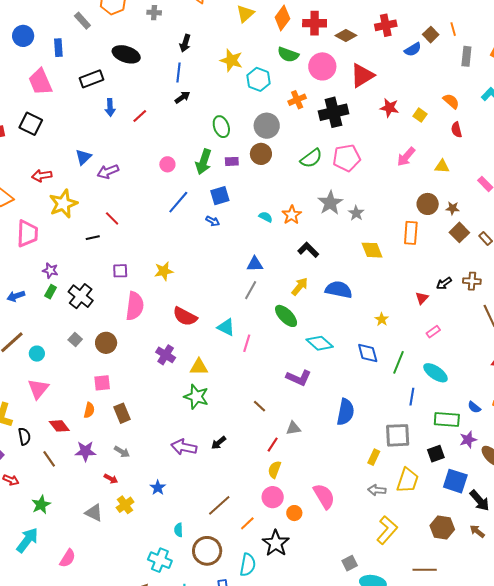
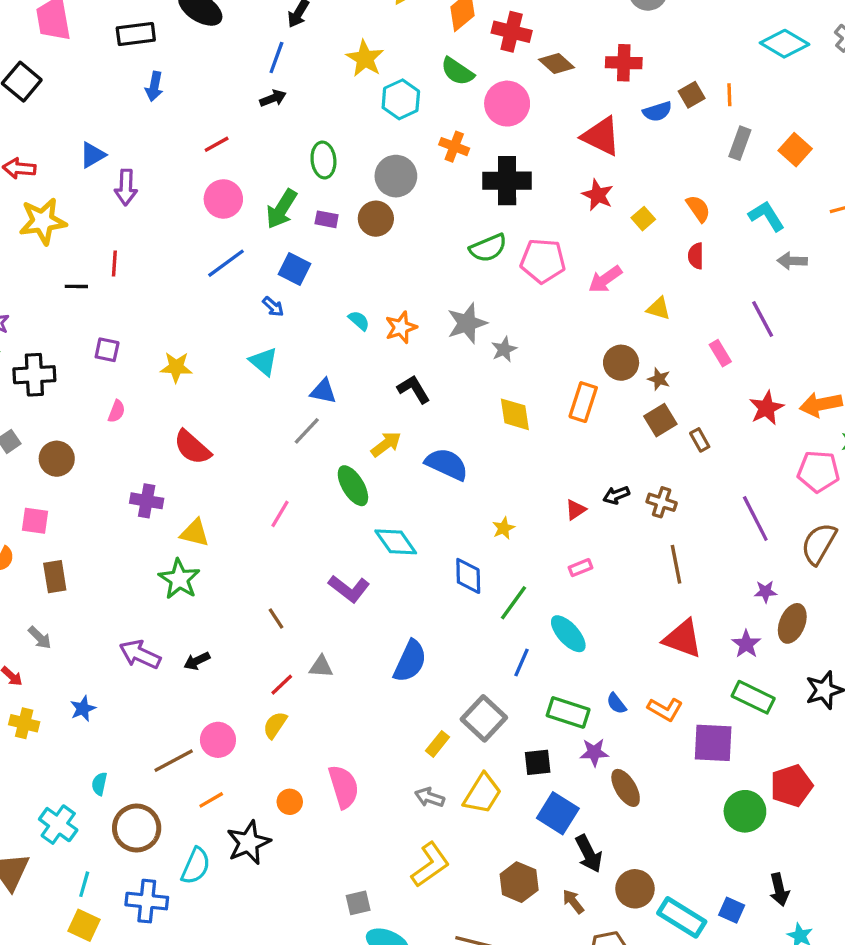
red triangle: (362, 75) -> (601, 136), moved, turned 44
orange cross: (297, 100) -> (454, 147), turned 30
red line: (140, 116) -> (217, 144), moved
green semicircle: (311, 158) -> (488, 248), moved
pink pentagon: (347, 158) -> (543, 261), moved
pink circle: (167, 164) -> (223, 199), size x1.5
purple arrow: (108, 172) -> (126, 187), turned -80
blue square: (220, 196) -> (294, 269), turned 30
red line: (112, 218) -> (114, 263), turned 35
black cross: (81, 296) -> (34, 375), turned 35
pink semicircle: (135, 306) -> (117, 411), size x0.5
cyan triangle: (226, 327) -> (264, 362), moved
purple cross: (166, 355) -> (147, 501), turned -36
gray square: (398, 435) -> (484, 718), turned 32
pink circle: (273, 497) -> (218, 740), moved
yellow cross: (125, 505) -> (24, 723), turned 36

